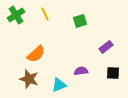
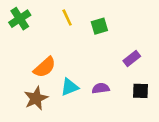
yellow line: (45, 14) -> (67, 17), moved
brown star: (29, 79) -> (36, 98), turned 30
cyan triangle: (59, 85) -> (70, 87), moved

